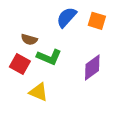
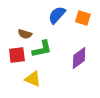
green L-shape: (49, 57) -> (42, 49), turned -35
red square: (20, 64) -> (17, 55), turned -36

